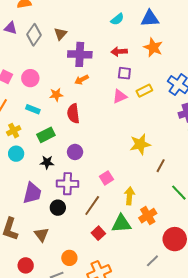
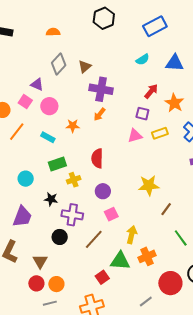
purple triangle: (11, 28) -> (37, 84), moved
orange star: (153, 47) -> (174, 103), moved
red arrow: (119, 52) -> (151, 91), moved, turned 126
orange arrow: (82, 80) -> (100, 114), turned -32
red semicircle: (73, 113) -> (97, 158), moved
yellow cross: (14, 131) -> (74, 180), moved
purple circle: (75, 152) -> (103, 191), moved
black star: (47, 162) -> (51, 199), moved
purple trapezoid: (32, 193) -> (22, 217), moved
red square: (98, 233) -> (102, 277), moved
orange circle: (69, 258) -> (56, 284), moved
red circle: (26, 265) -> (36, 283), moved

